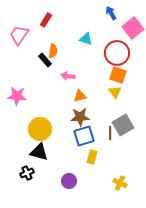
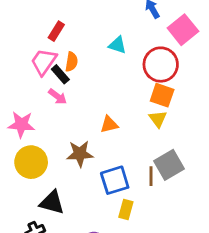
red rectangle: (46, 20) -> (56, 31), moved
pink trapezoid: (19, 35) -> (44, 62), moved
pink arrow: (68, 76) -> (58, 97), moved, turned -152
brown star: (80, 117) -> (80, 154), moved
yellow circle: (40, 129) -> (31, 162), moved

